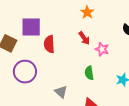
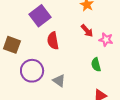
purple square: (31, 27) -> (40, 16), moved, turned -30
gray triangle: (61, 92) -> (59, 81), moved

